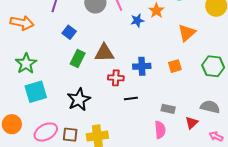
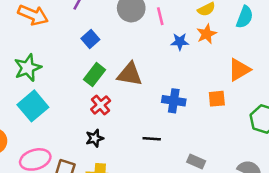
orange square: (175, 66) -> (217, 99), moved
red cross: (116, 78) -> (101, 105), moved, turned 35
cyan square: (36, 92) -> (33, 106), turned -35
black star: (79, 100) -> (95, 138), moved, size x0.6

